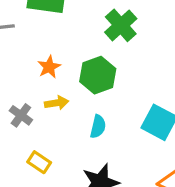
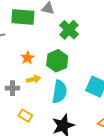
gray cross: (21, 115) -> (13, 88), turned -32
cyan semicircle: (98, 127) -> (59, 92), size x1.6

